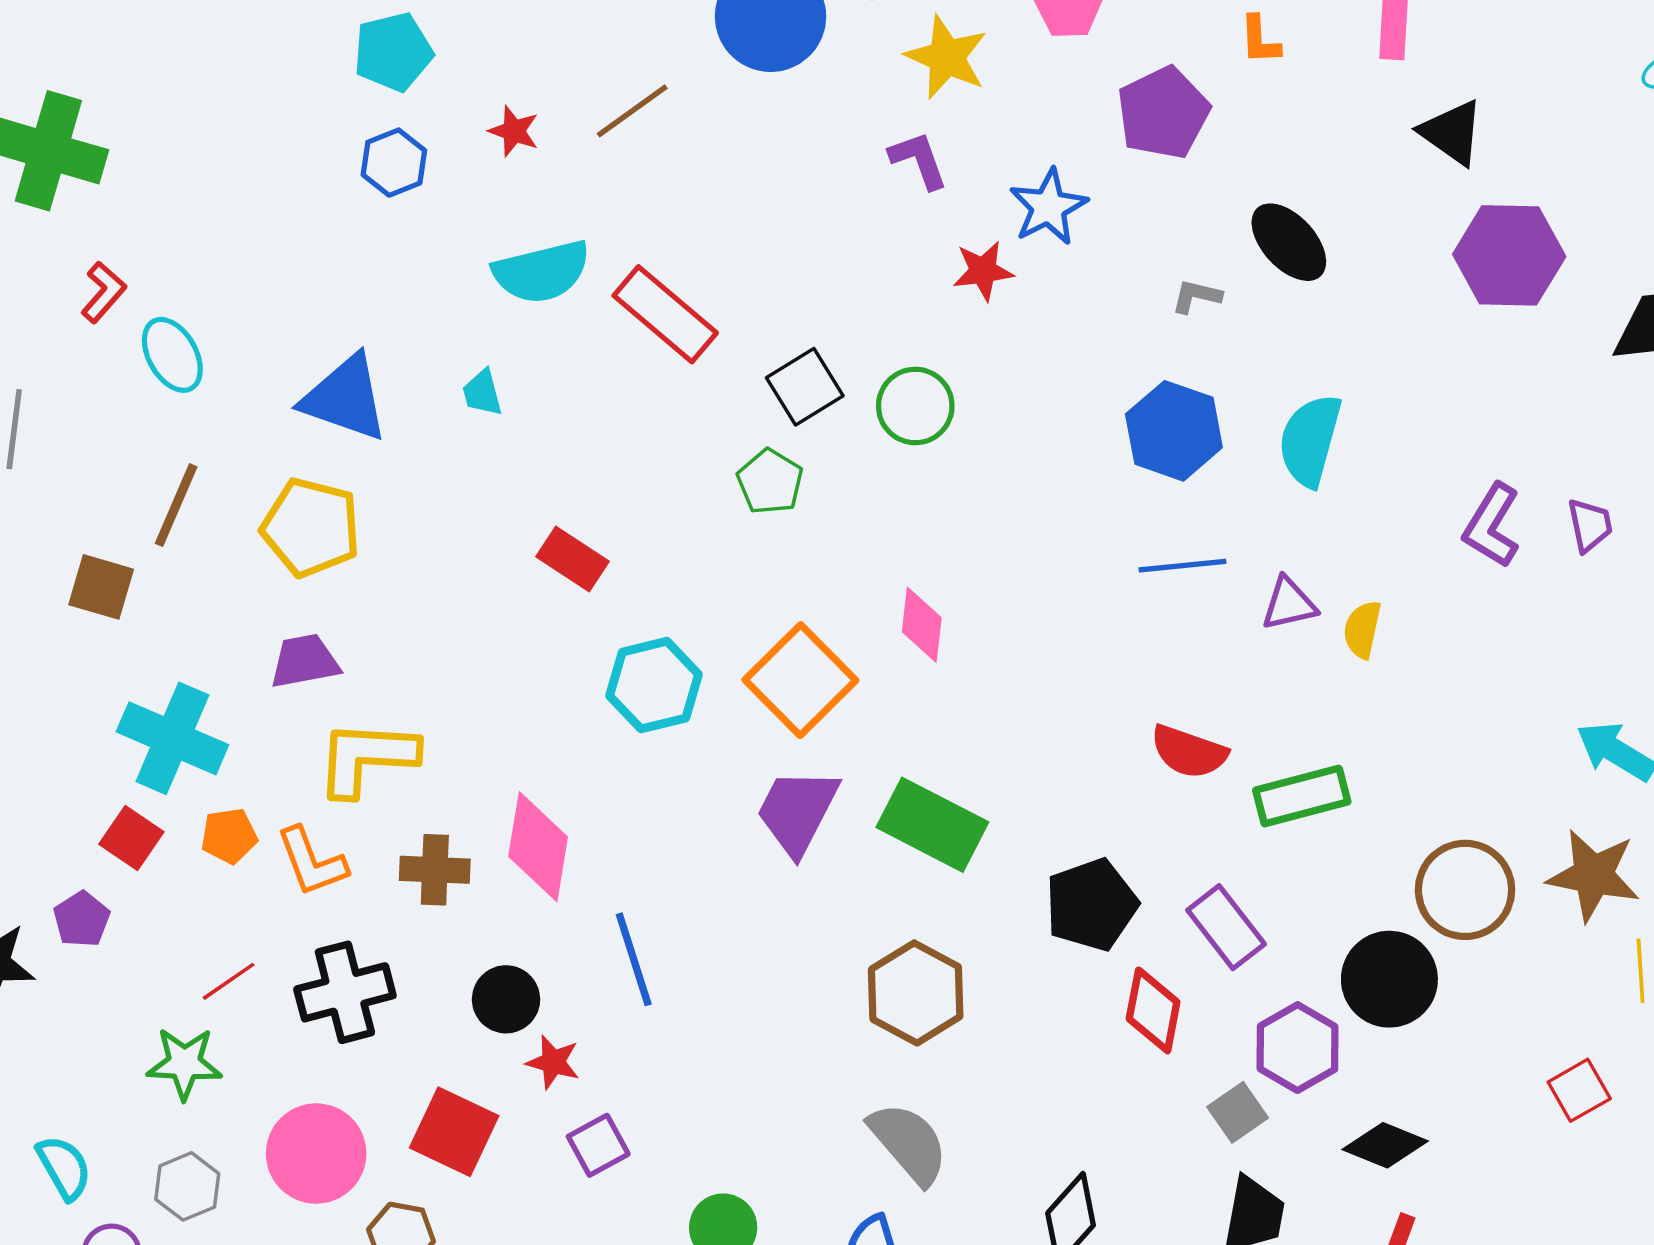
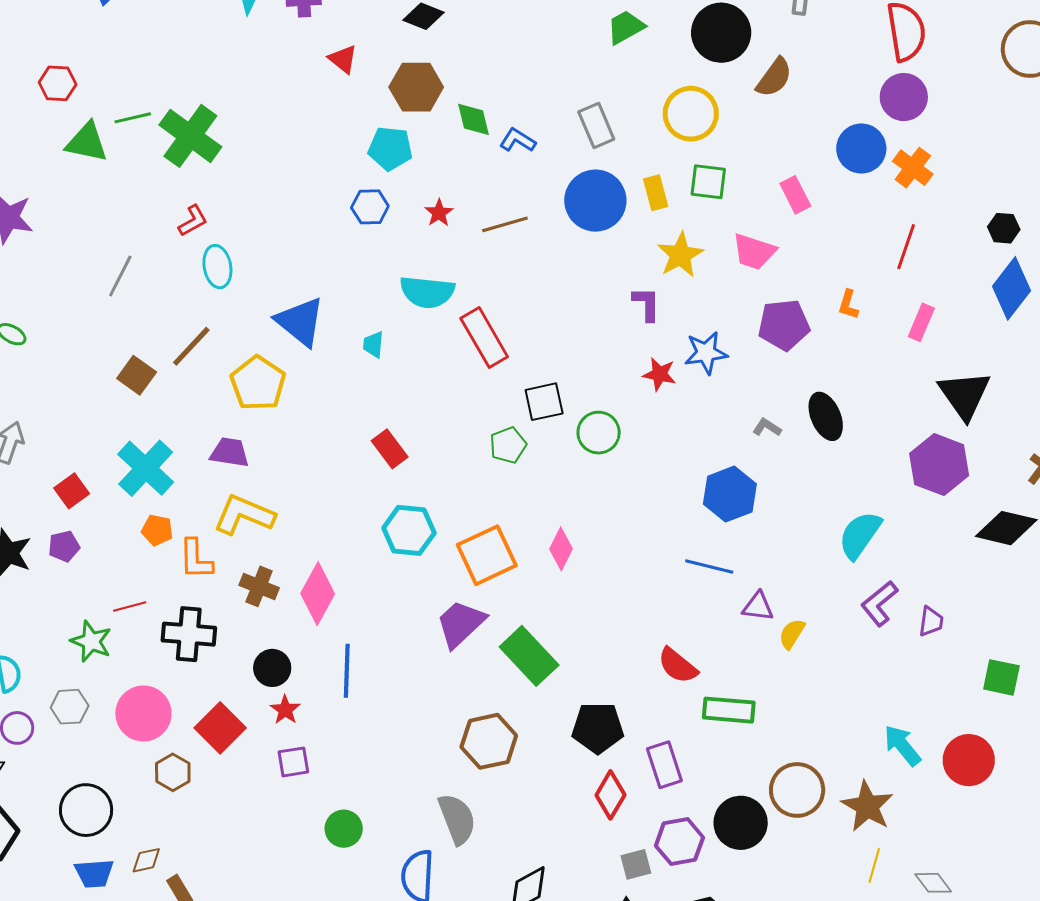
black triangle: (1452, 133) -> (964, 395), moved, size x1.4
cyan semicircle: (1310, 440) -> (860, 535), moved
red square: (131, 838) -> (72, 491), moved

